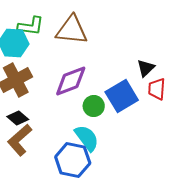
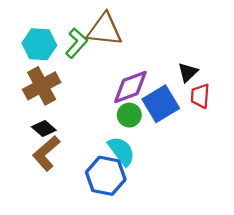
green L-shape: (31, 26) -> (76, 43), moved, turned -56
purple diamond: (71, 81) -> (130, 87), moved

